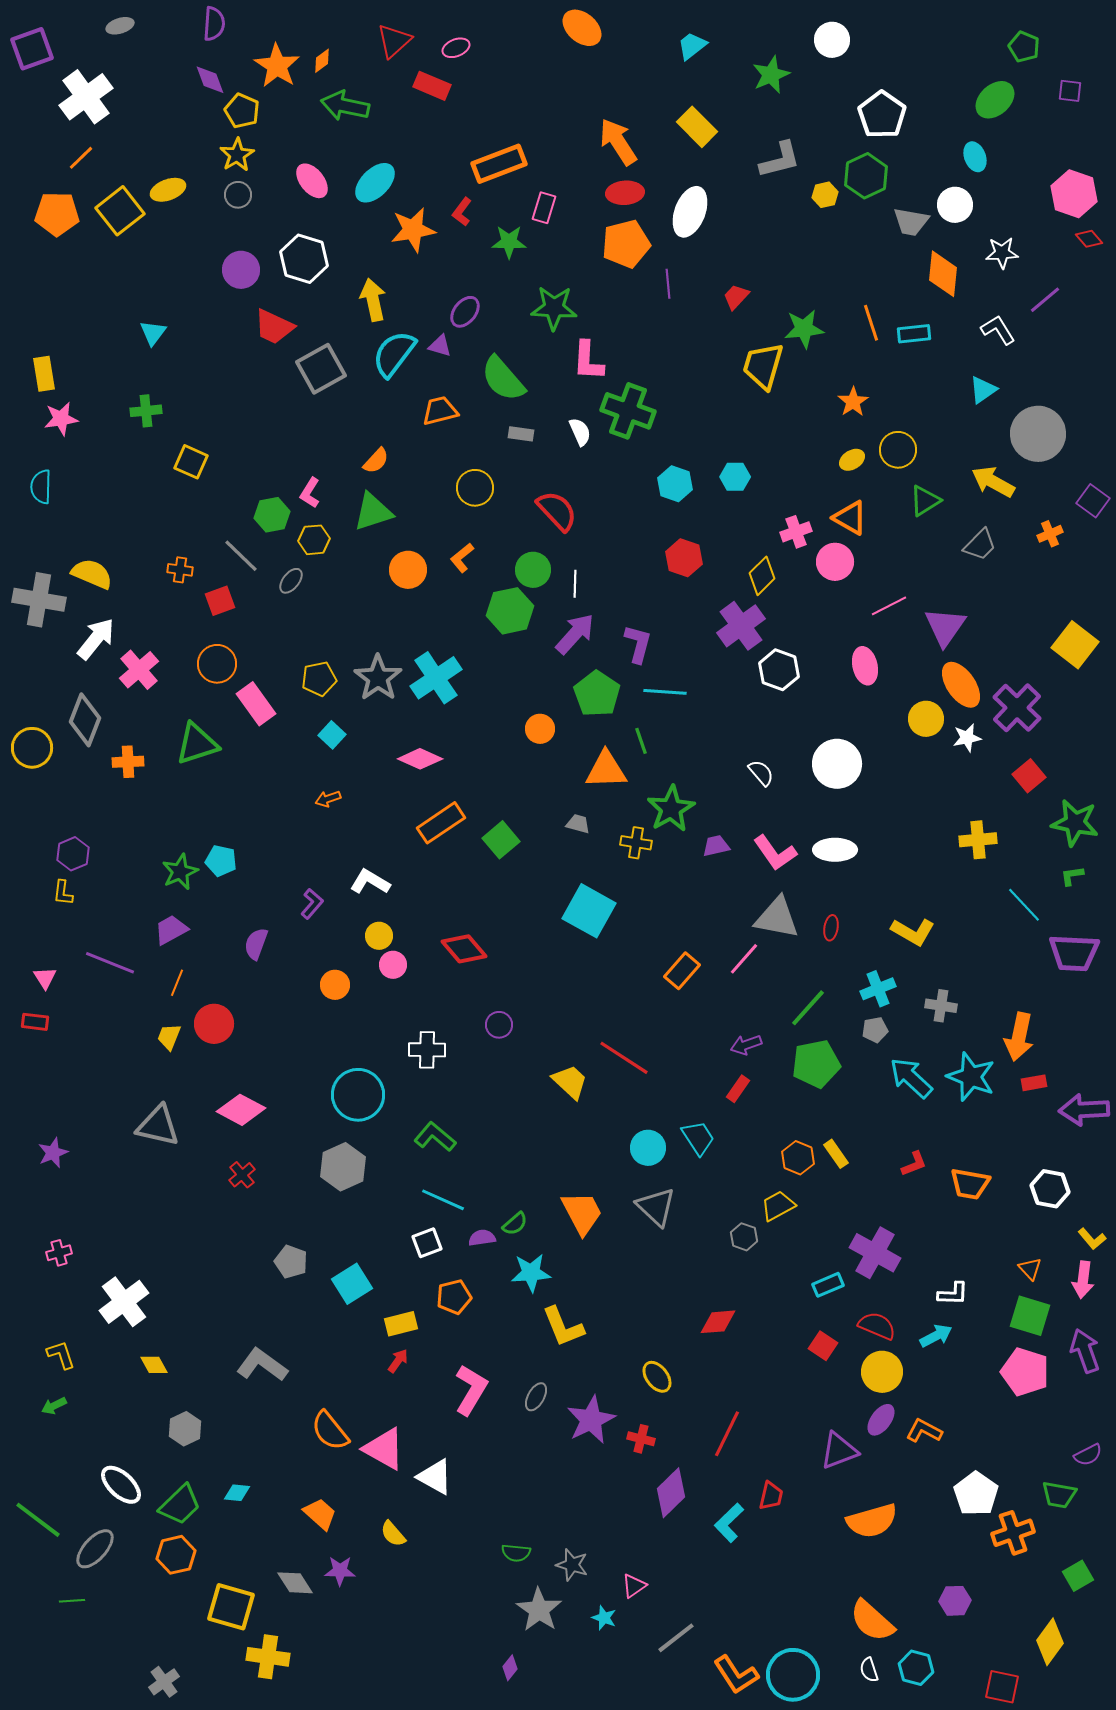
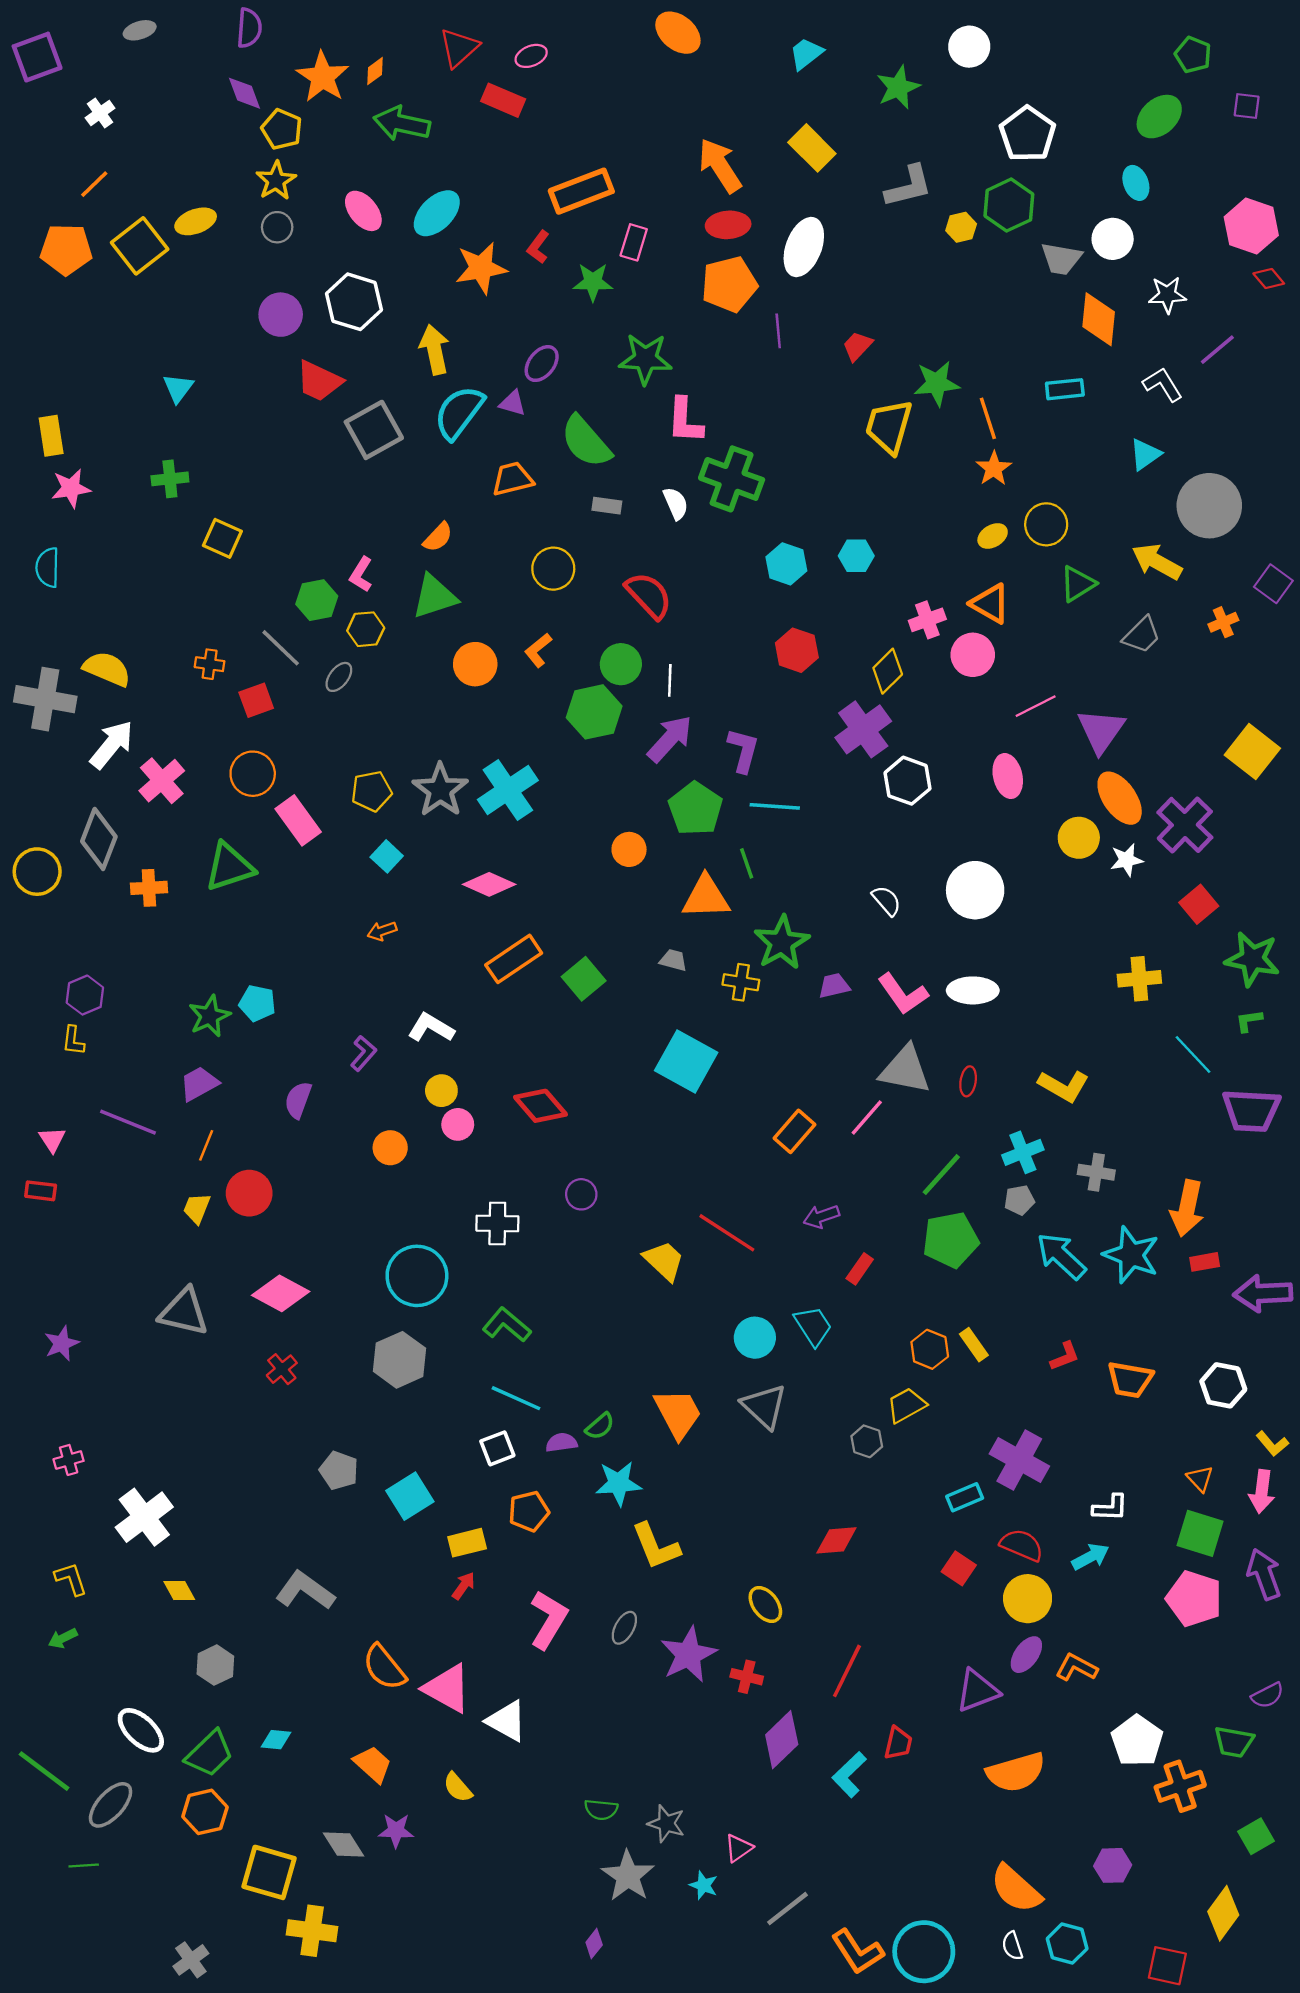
white cross: (86, 97) -> (100, 113), size x0.5
orange line: (871, 323) -> (988, 418), moved
purple arrow: (746, 1045) -> (821, 1216), moved

